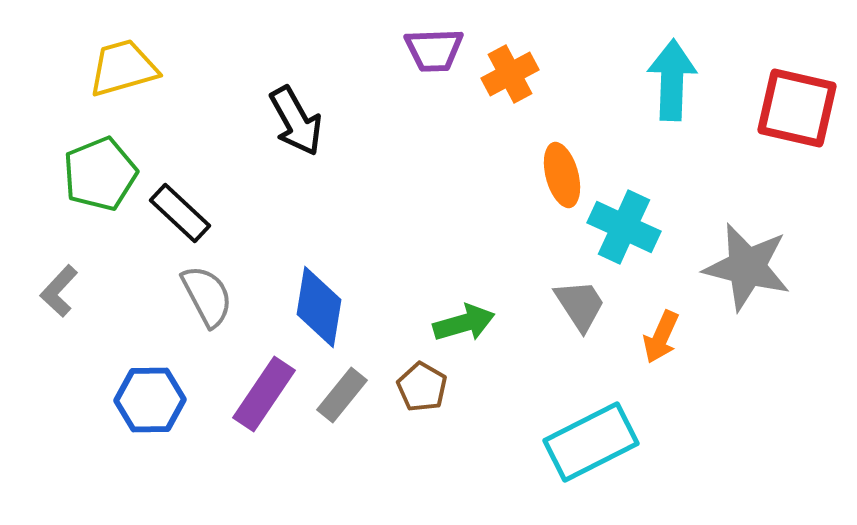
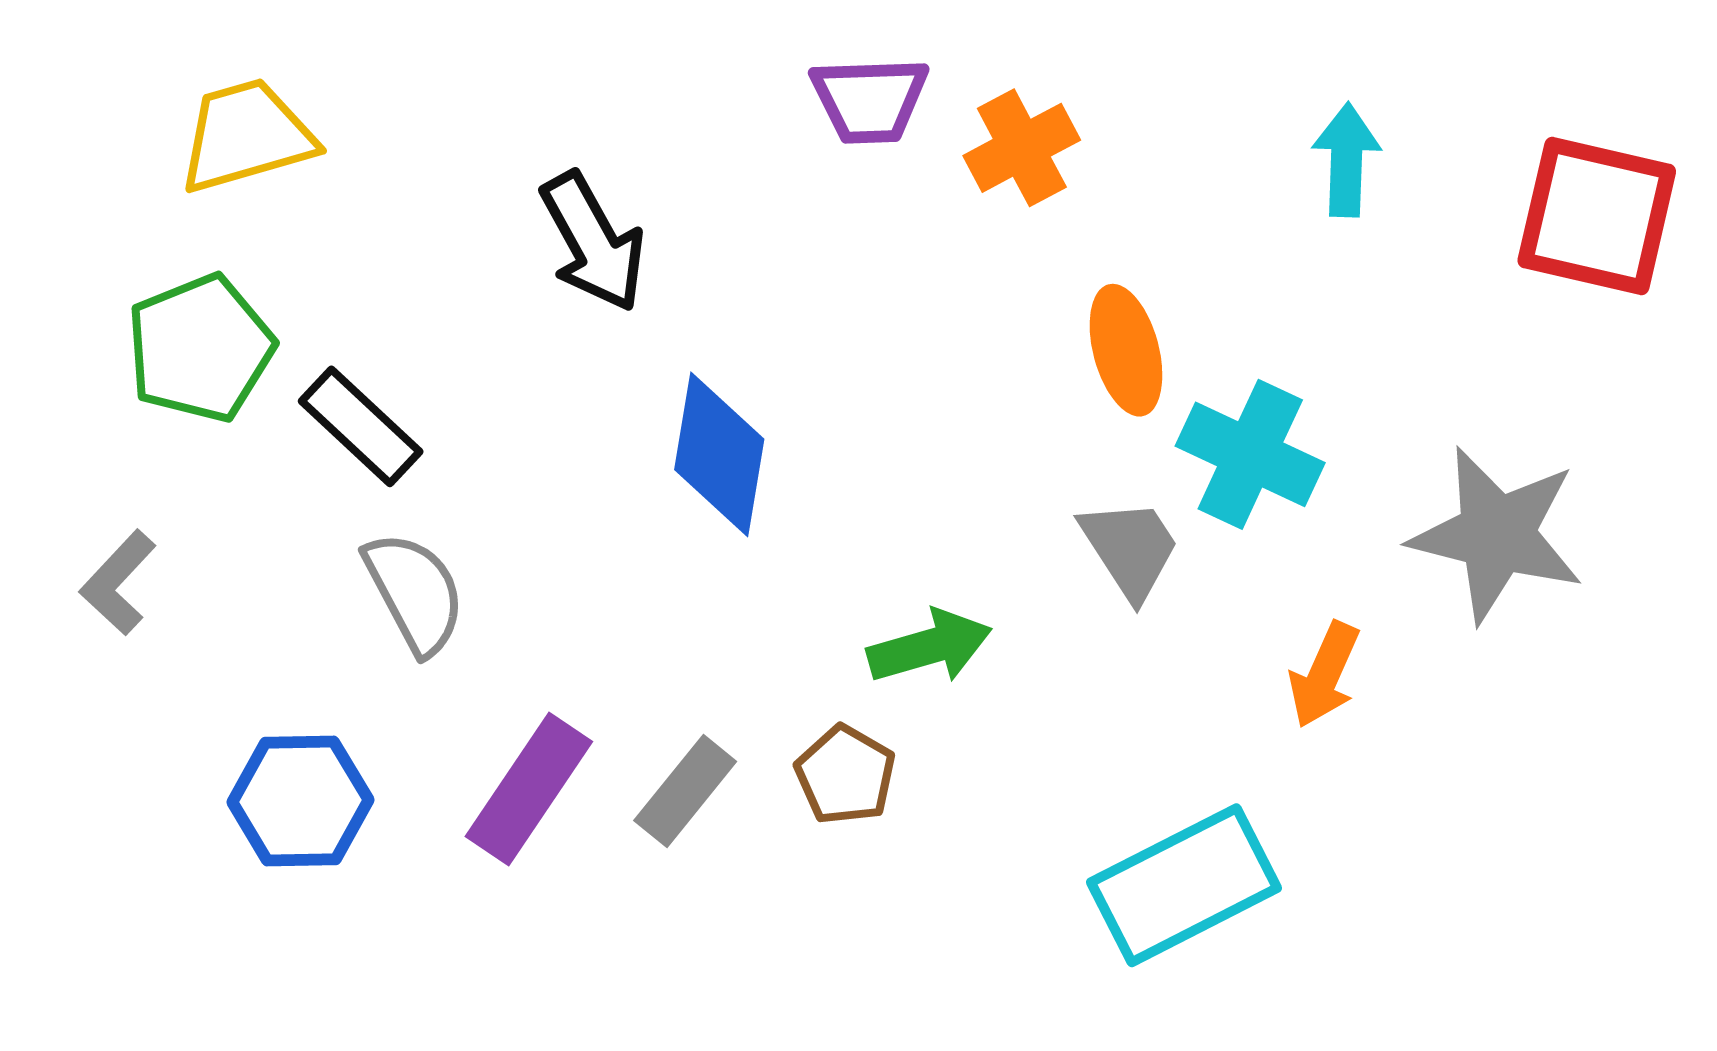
cyan arrow: (672, 80) -> (1346, 160), size x0.7
gray trapezoid: (580, 305) -> (1130, 549), moved
blue diamond: (319, 307) -> (719, 454), moved

